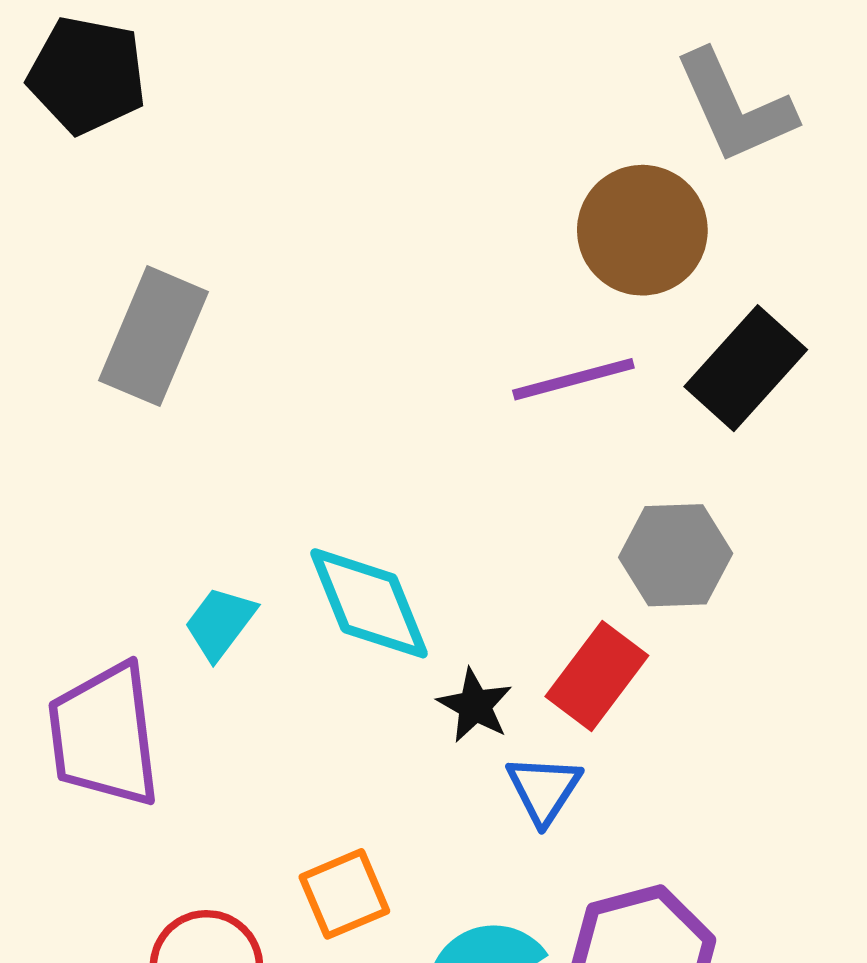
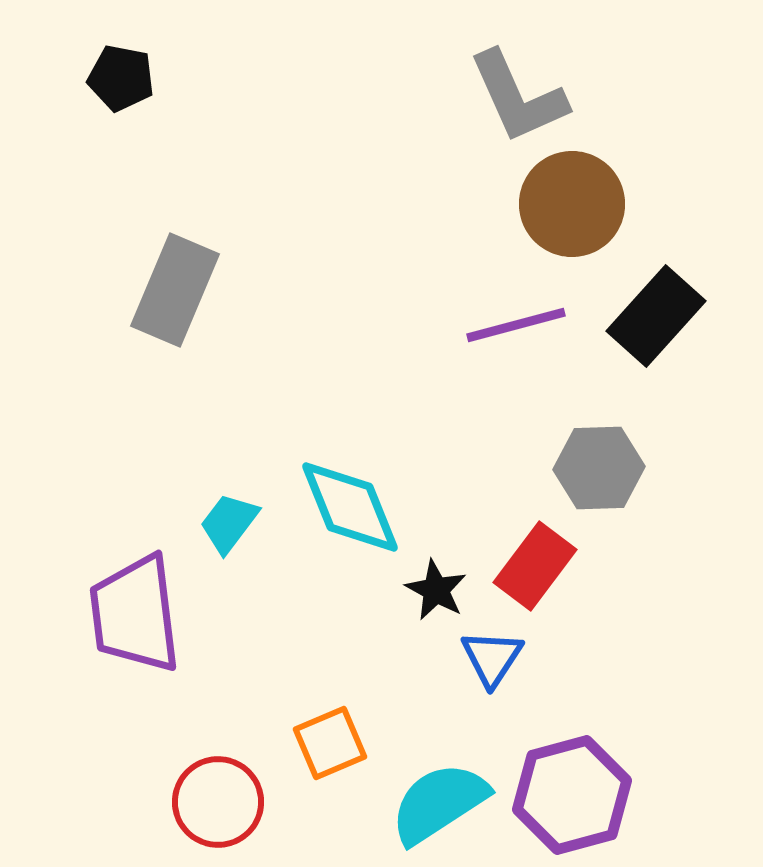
black pentagon: (87, 75) -> (121, 78), size x0.7
gray L-shape: (735, 107) -> (518, 97), moved

